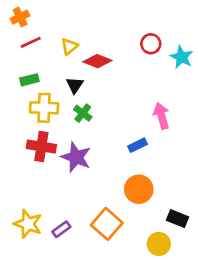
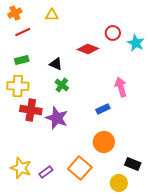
yellow triangle: (69, 46) -> (52, 15), moved, turned 40
red diamond: (97, 61) -> (88, 49), moved
black triangle: (75, 85) -> (56, 64), turned -40
yellow cross: (44, 108) -> (18, 86), moved

